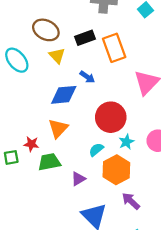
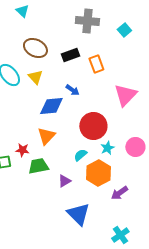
orange rectangle: (114, 48) -> (96, 64), size x0.7
yellow triangle: (57, 56) -> (35, 77), moved
purple arrow: (131, 201) -> (119, 193), moved, turned -78

